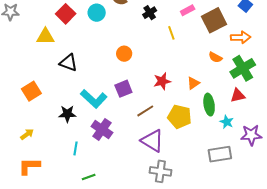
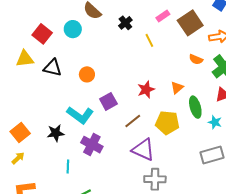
orange circle: (124, 54) -> (87, 74), moved
black triangle: (68, 63) -> (52, 68), moved
orange square: (31, 91) -> (20, 132), moved

